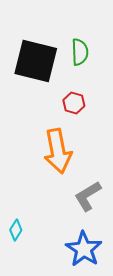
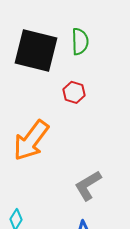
orange arrow: (58, 151) -> (31, 140), moved, turned 48

